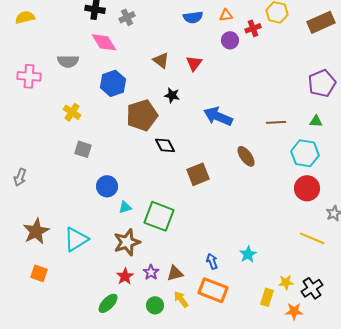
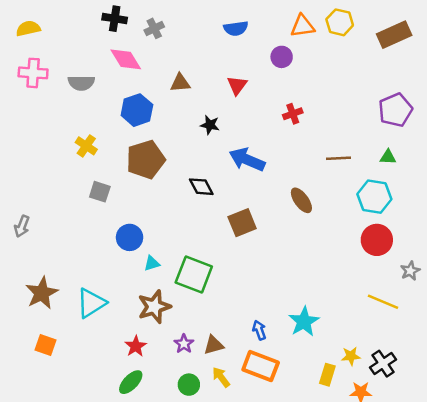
orange triangle: (226, 15) -> (303, 26), moved, size x1.5
red cross: (253, 28) -> (293, 114), moved
brown triangle: (161, 60) -> (180, 83), moved, turned -42
pink cross: (29, 76) -> (33, 73), moved
brown pentagon: (142, 115) -> (146, 160), moved
blue arrow: (218, 116) -> (247, 160), moved
cyan star: (248, 254) -> (304, 322), size x1.4
red star: (125, 276) -> (136, 346), moved

